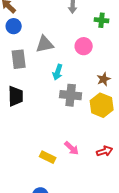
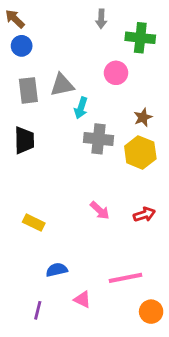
green cross: (102, 20) -> (140, 38), size x1.5
gray triangle: (45, 44) -> (62, 85), moved
yellow rectangle: (48, 157) -> (34, 223), moved

